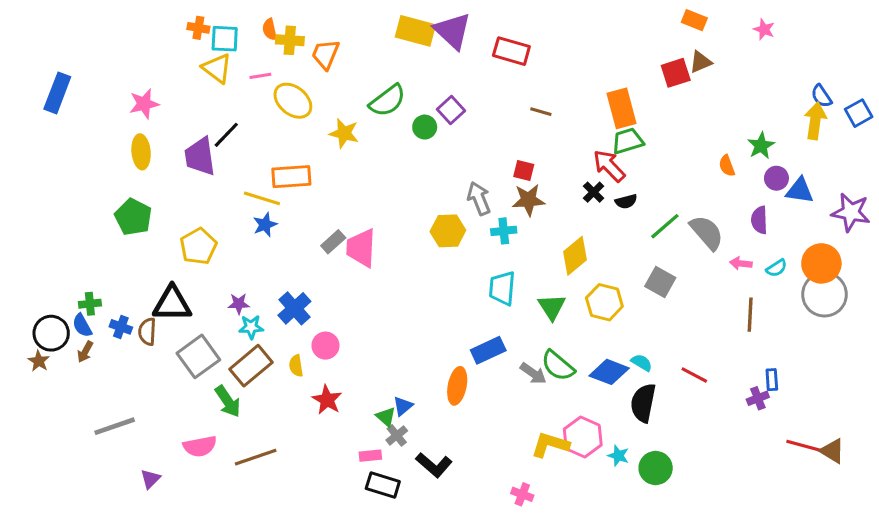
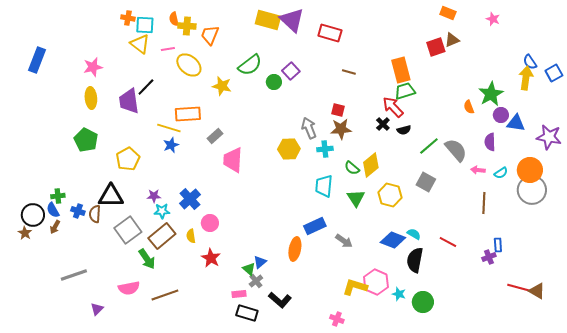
green star: (761, 146) -> (491, 94), size x1.4
gray rectangle: (333, 242) -> (215, 136), moved
green semicircle: (558, 366) -> (352, 168), moved, size x0.7

